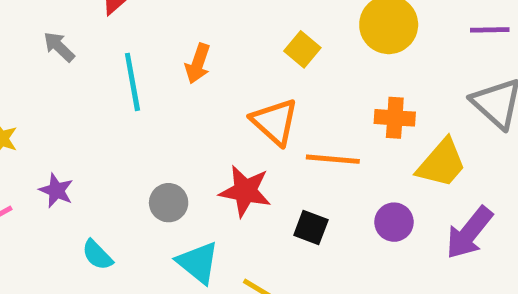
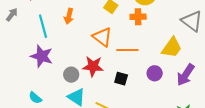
gray arrow: (59, 47) -> (12, 15), turned 88
orange cross: (395, 118) -> (138, 17), moved
purple star: (56, 191) -> (42, 56), moved, size x1.6
gray circle: (169, 203) -> (71, 75), moved

